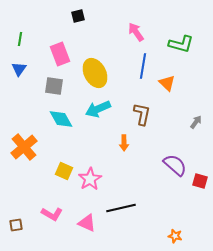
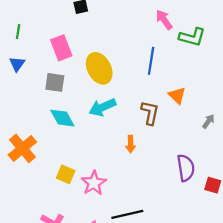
pink arrow: (136, 32) -> (164, 20), moved
orange triangle: (167, 83) -> (177, 95), moved
purple semicircle: (175, 165) -> (186, 168), turned 40

